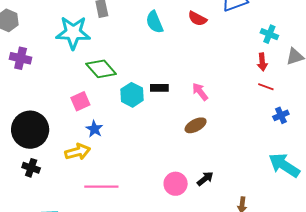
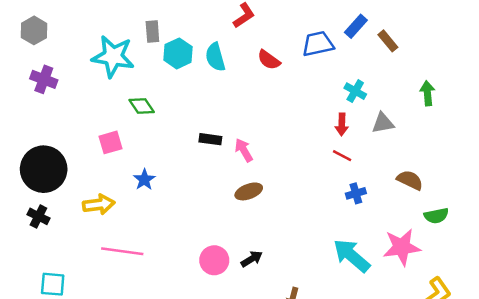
green diamond: (101, 69) -> (142, 106), size x0.7
pink arrow: (200, 92) -> (244, 150), moved
cyan hexagon: (132, 95) -> (178, 53), moved
blue star: (94, 129) -> (144, 180), moved

